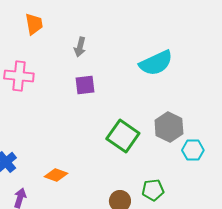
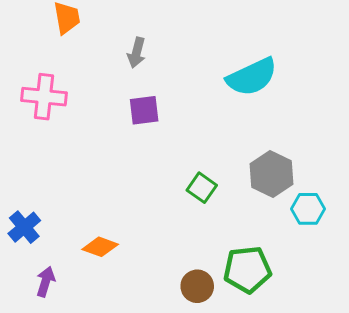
green square: (123, 136) -> (202, 188), size x0.6
green pentagon: (153, 190) -> (247, 270), size x1.4

